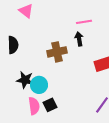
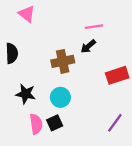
black arrow: (79, 39) -> (88, 46), turned -120
cyan circle: (39, 85) -> (60, 97), moved

